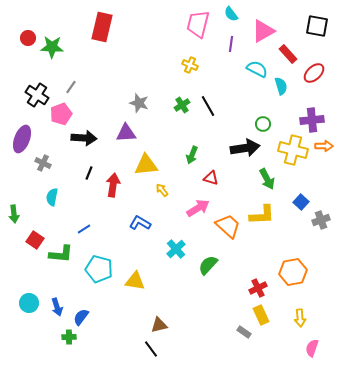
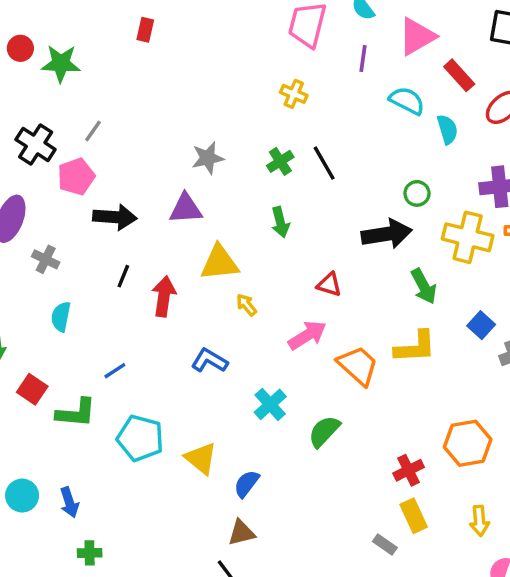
red rectangle: (102, 27) -> (145, 30), size x0.5
gray star: (139, 103) -> (208, 158), turned -30
green arrow: (192, 155) -> (280, 222), moved, turned -36
yellow triangle: (135, 281) -> (201, 458), turned 30
blue semicircle: (81, 317) -> (247, 484), moved

